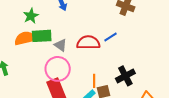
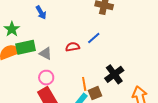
red semicircle: (88, 43) -> (73, 47), size x0.6
pink circle: (58, 69) -> (46, 78), size x0.6

